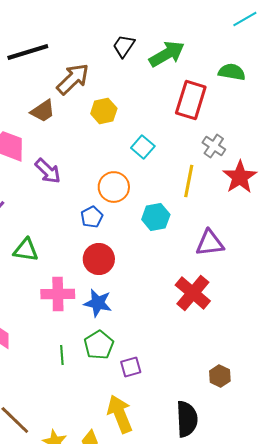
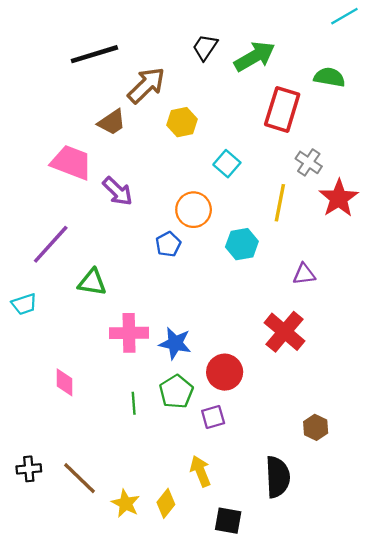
purple triangle: (210, 243) -> (304, 274), size x0.7
red circle: (99, 259) -> (225, 372), moved
yellow arrow: (120, 414) -> (200, 471), size x0.7

